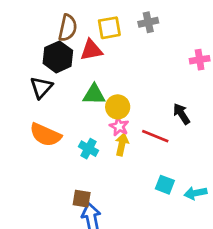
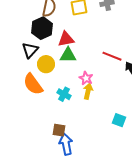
red triangle: (91, 50) -> (66, 39), moved
yellow circle: (118, 107) -> (46, 64), moved
orange semicircle: (45, 135) -> (33, 84), turned 30
red line: (155, 136) -> (112, 56), moved

